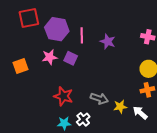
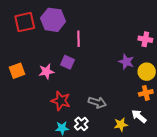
purple hexagon: (57, 29) -> (53, 20), moved
purple star: (108, 42) -> (126, 62), moved
pink star: (50, 57) -> (46, 72), moved
yellow star: (120, 107) -> (121, 125), moved

